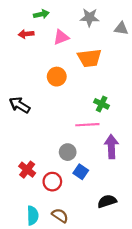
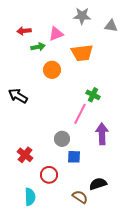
green arrow: (41, 14) -> (38, 47), moved
pink line: (87, 125) -> (80, 114), turned -60
blue square: (81, 172) -> (74, 157), turned -32
red circle: (52, 182) -> (49, 175), moved
brown semicircle: (60, 216) -> (80, 197), moved

